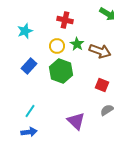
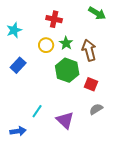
brown arrow: (100, 51) -> (89, 50), turned -125
green hexagon: (61, 71) -> (67, 70), moved
cyan line: (30, 111) -> (37, 111), moved

